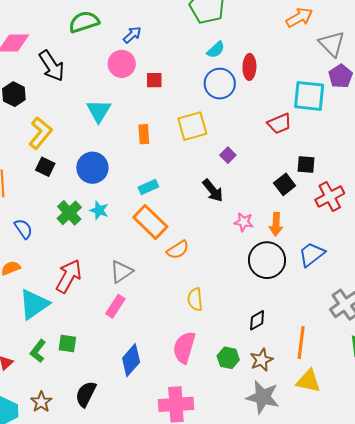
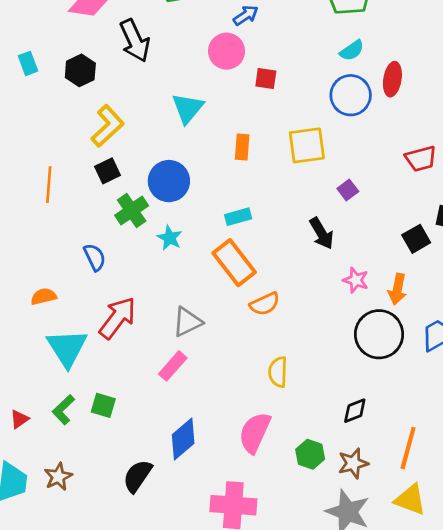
black square: (45, 167) -> (108, 171), turned 30
green cross: (69, 213) -> (132, 211), moved
blue semicircle: (23, 229) -> (95, 257), moved
cyan triangle: (34, 304) -> (67, 348), turned -36
black semicircle: (86, 394) -> (137, 476), moved

